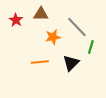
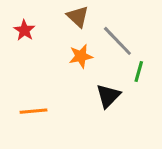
brown triangle: (41, 14) -> (78, 17), moved, turned 42
orange line: (40, 62) -> (34, 111), moved

